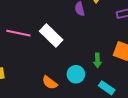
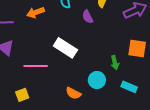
pink line: (18, 33) -> (36, 66), moved

